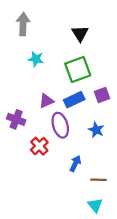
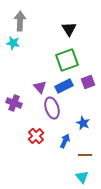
cyan star: (36, 59) -> (13, 43), moved
purple triangle: (46, 101) -> (40, 87), turned -48
blue star: (96, 130) -> (83, 123), moved
red cross: (39, 146) -> (36, 136), moved

